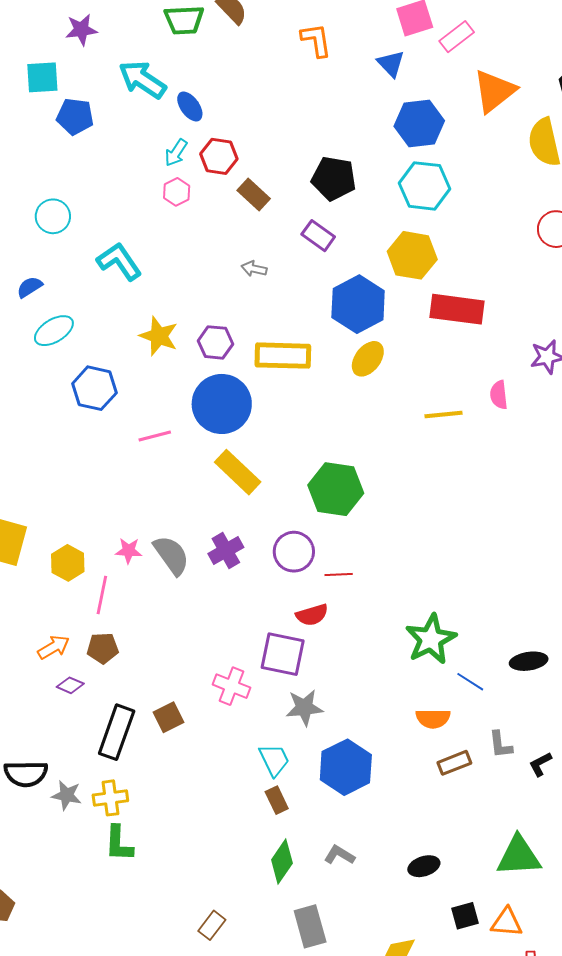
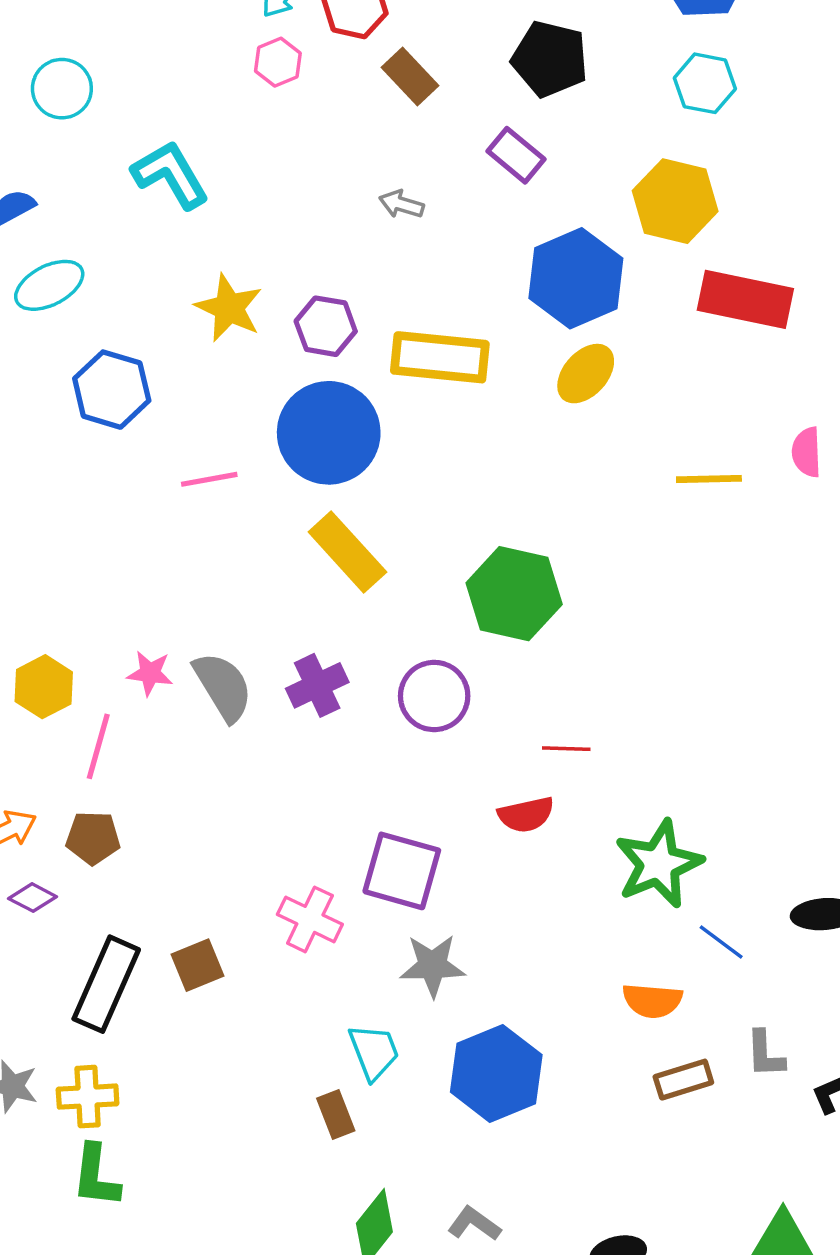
cyan hexagon: (424, 186) -> (705, 83), size x0.7
red line: (339, 574) -> (566, 749), moved
red semicircle: (312, 615) -> (526, 815), moved
brown rectangle: (277, 800) -> (336, 1114), moved

